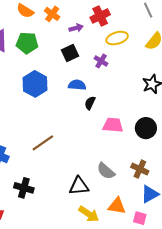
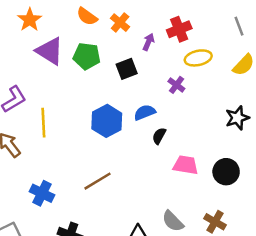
purple arrow: (76, 28) -> (148, 42), turned -56
black square: (70, 53) -> (127, 69), moved
blue hexagon: (35, 84) -> (107, 121), moved
blue semicircle: (77, 85) -> (145, 112), turned -30

